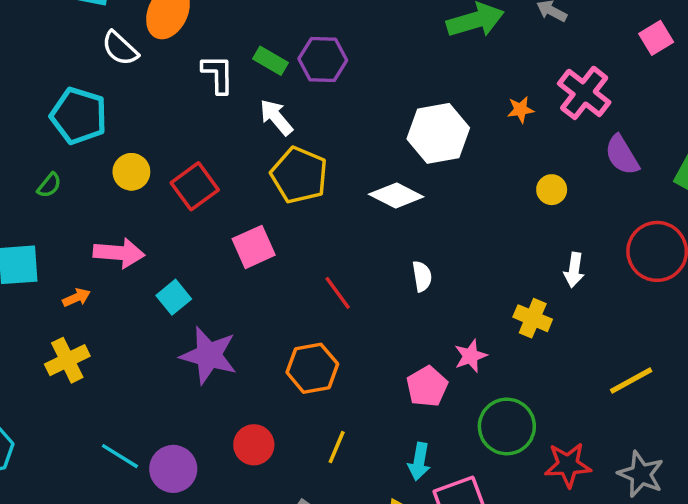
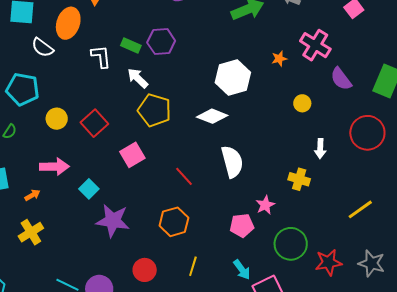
white semicircle: (422, 276) -> (232, 162), size x1.8
pink pentagon: (427, 387) -> (242, 225), turned 30
cyan arrow: (419, 461) -> (242, 270), turned -40

